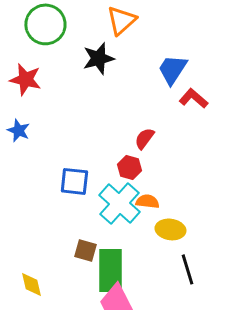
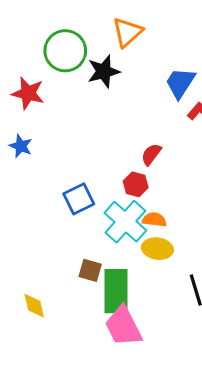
green circle: (45, 24) -> (65, 51), moved
blue square: (74, 181) -> (79, 199), turned -32
yellow ellipse: (170, 229) -> (157, 249), moved

